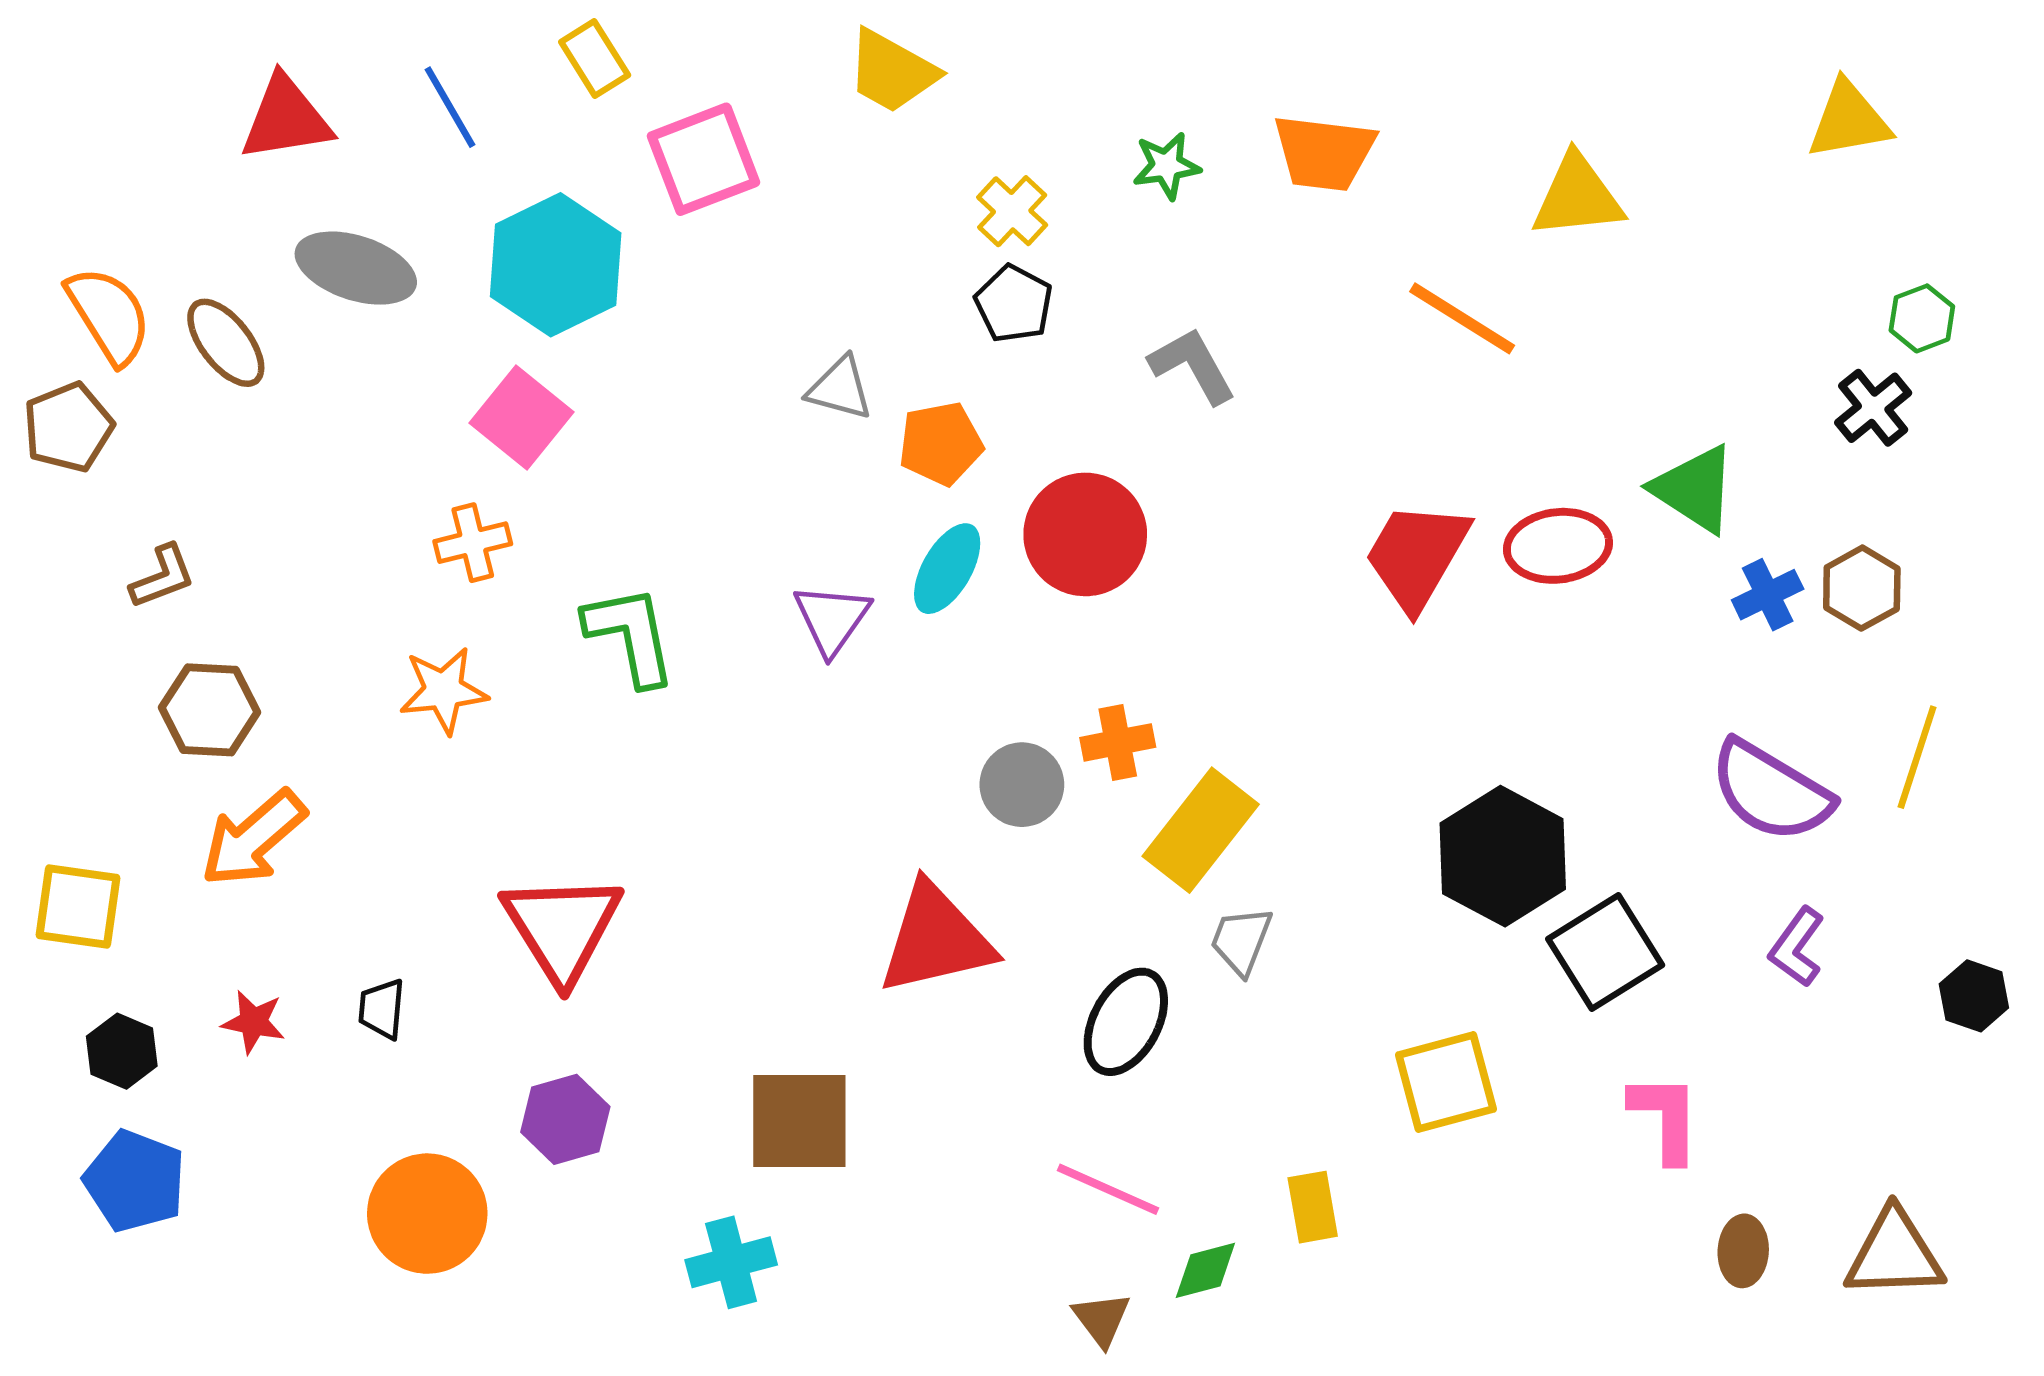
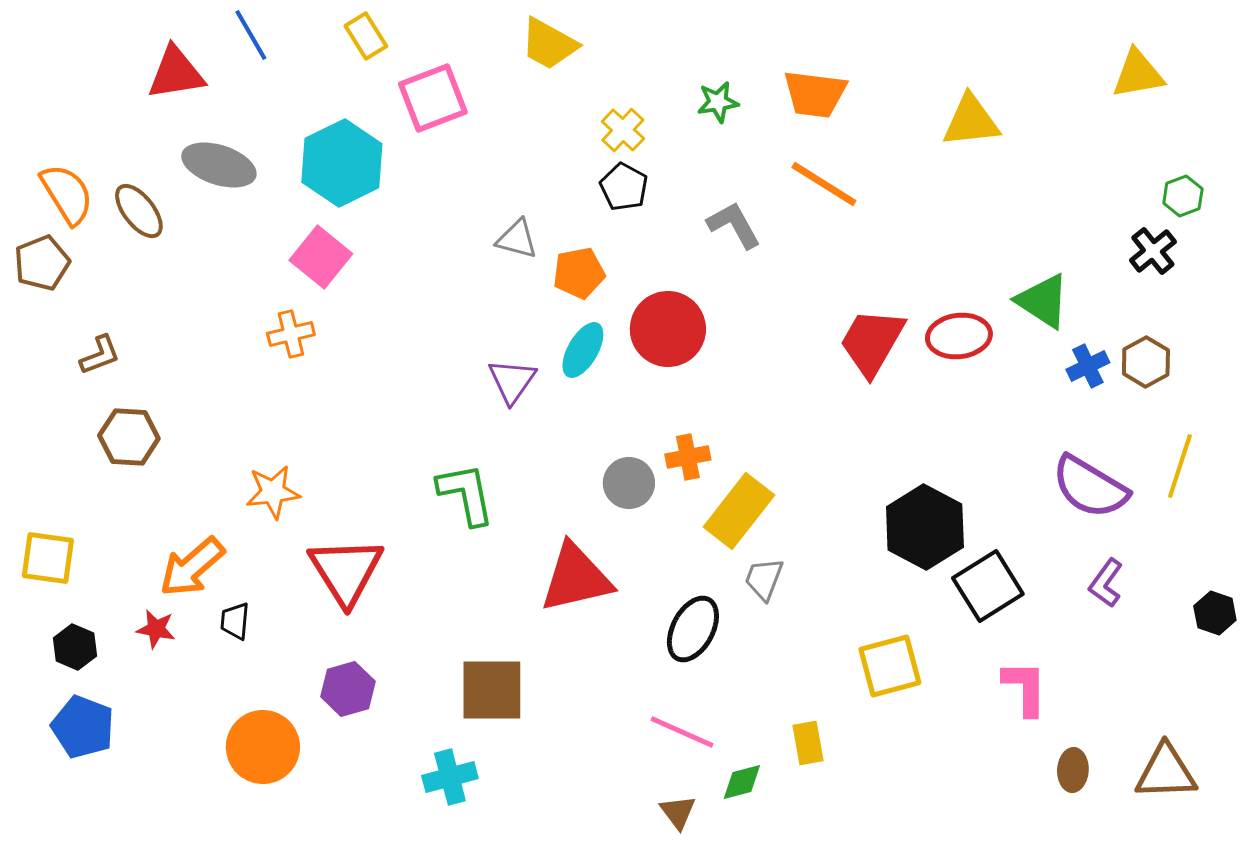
blue line: (450, 107) -> (251, 35), moved
orange line: (1462, 318) -> (824, 184), moved
green L-shape: (630, 635) -> (466, 494), moved
orange star: (444, 690) -> (273, 492), moved
orange arrow: (253, 838) -> (192, 567), moved

